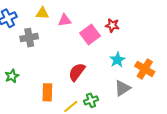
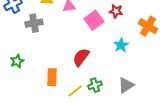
orange cross: (145, 69) -> (148, 26), moved
gray triangle: (122, 88) -> (126, 85), moved

